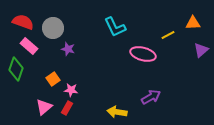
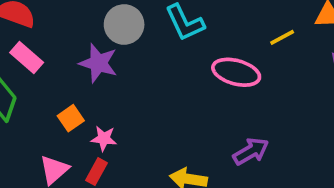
gray circle: (53, 28) -> (124, 24), moved
purple star: (68, 49) -> (98, 63), size x1.5

